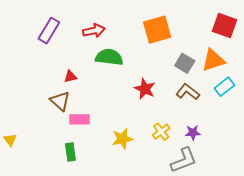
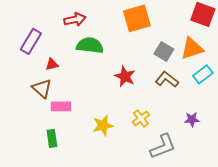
purple rectangle: (49, 31) -> (31, 41), moved
purple star: (193, 133) -> (192, 119), moved

